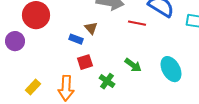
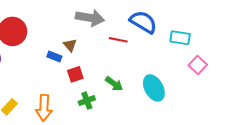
red square: (85, 62) -> (75, 74), moved
green cross: (107, 81) -> (87, 101), turned 35

